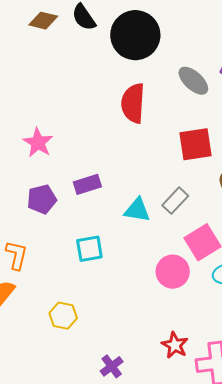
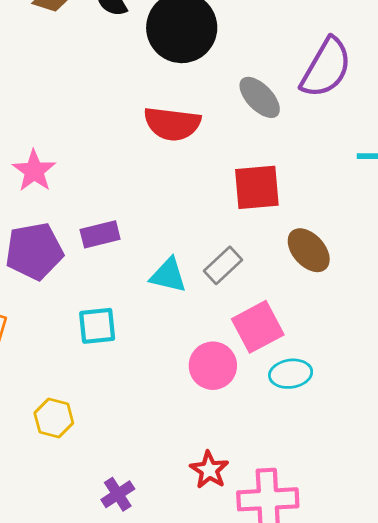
red semicircle: (133, 103) -> (172, 124), turned -90
purple pentagon: (42, 199) -> (34, 251), size x1.4

